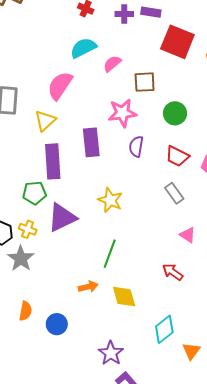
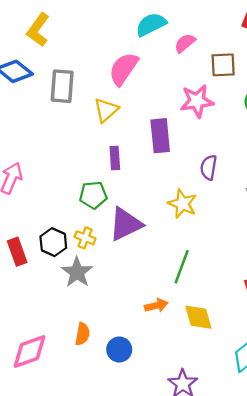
purple semicircle: (136, 147) -> (209, 167), moved
purple rectangle: (53, 161) -> (115, 158), size x0.6

